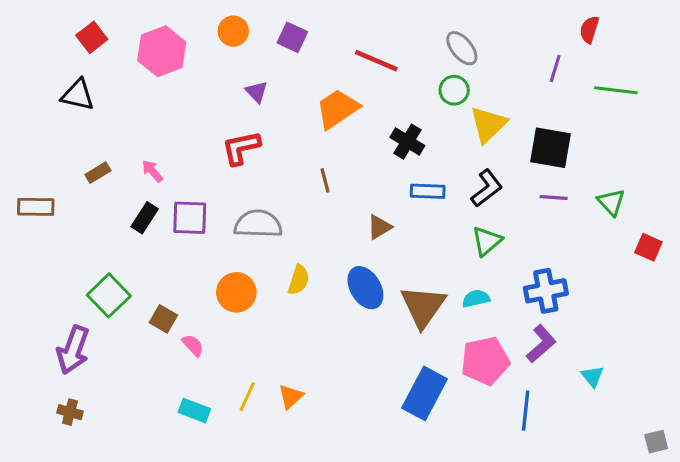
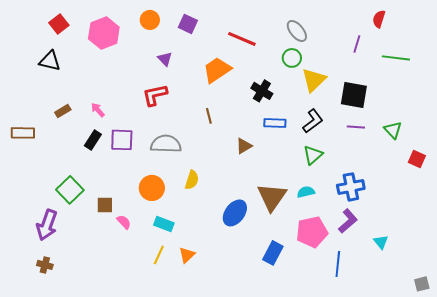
blue ellipse: (365, 288) -> (235, 213), moved, turned 68
brown square: (163, 319) -> (105, 205), turned -30
blue rectangle: (425, 393) -> (273, 253), size x0.7
cyan rectangle: (194, 411) -> (164, 224), moved

